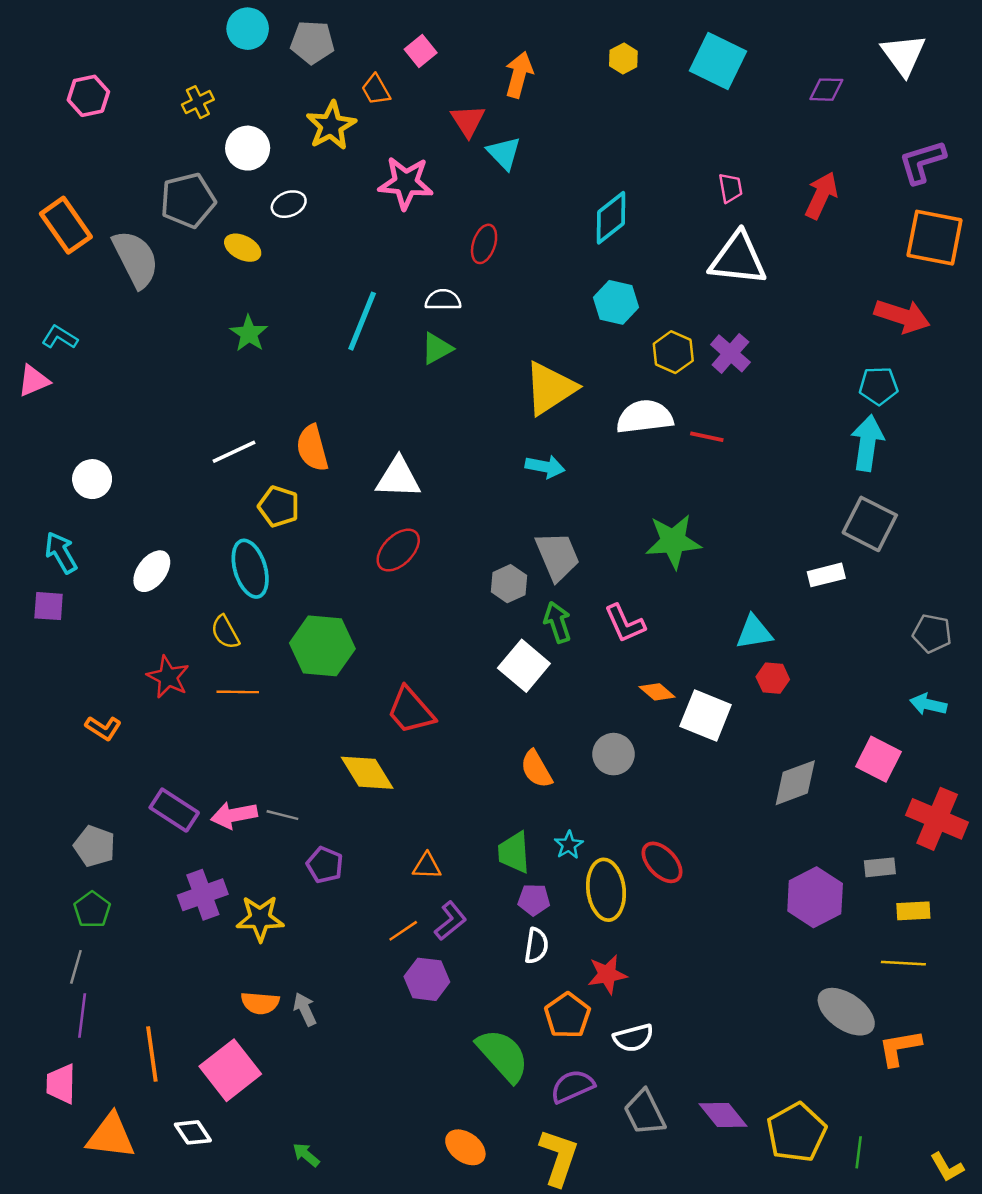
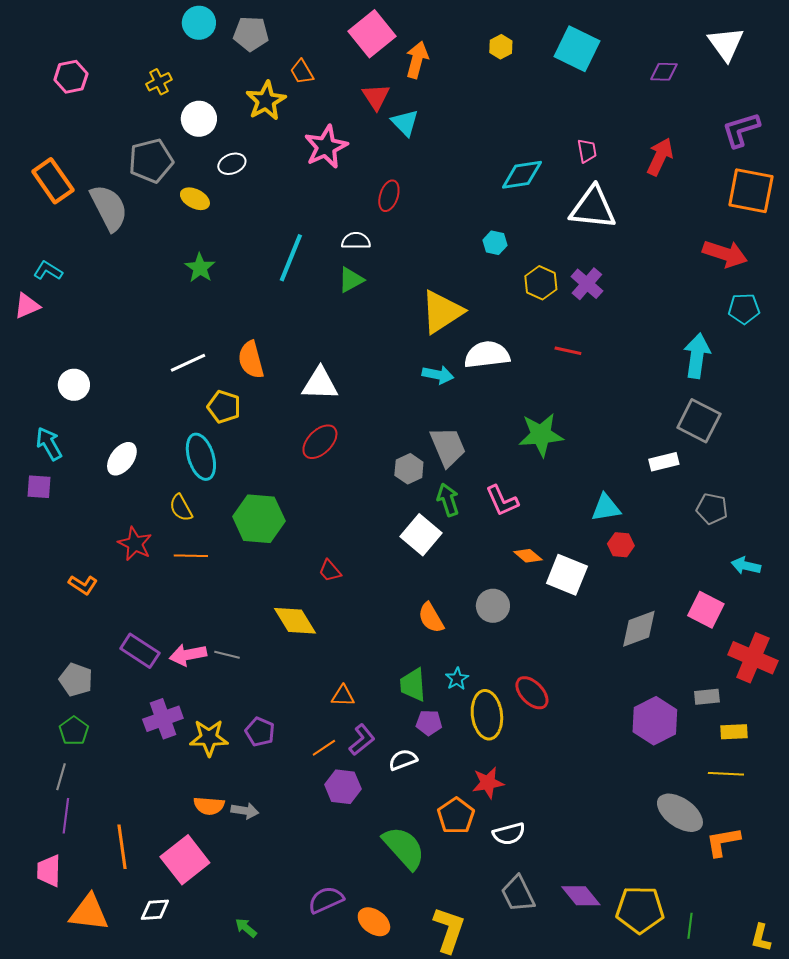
pink square: (421, 51) -> (372, 34), moved, size x1.8
pink star: (406, 183) -> (326, 147), turned -30
cyan diamond: (611, 218) -> (522, 175), moved, turned 30
cyan hexagon: (616, 302) -> (495, 243), size x0.7
cyan pentagon: (879, 386) -> (744, 309), moved
white semicircle: (645, 417) -> (487, 355), moved
gray pentagon: (932, 633) -> (712, 509), moved
red trapezoid: (411, 711) -> (330, 571), size x0.6
purple pentagon: (325, 865) -> (260, 732), moved
white semicircle: (536, 946) -> (403, 760), moved, turned -120
gray arrow: (305, 1009) -> (245, 811), turned 124
purple semicircle: (572, 1086) -> (326, 900), moved
white diamond: (193, 1132) -> (155, 910), turned -60
yellow pentagon: (796, 1132) -> (640, 910), turned 30
yellow L-shape: (947, 1167) -> (761, 938), turned 44

